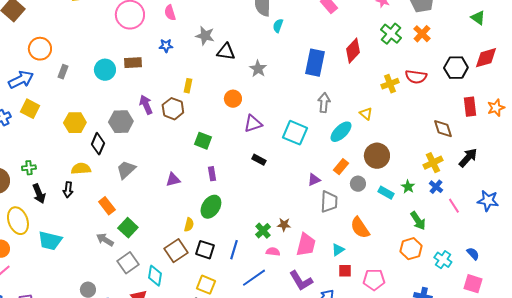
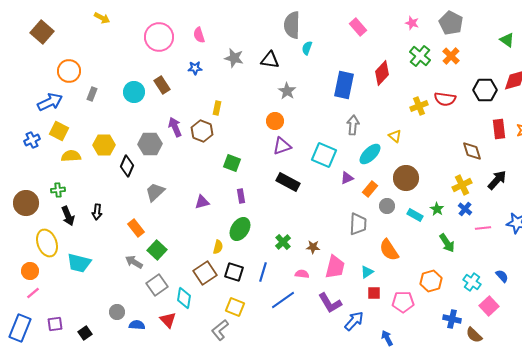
black triangle: (226, 52) -> (270, 60), moved
brown rectangle: (133, 63) -> (162, 85), turned 60
orange circle: (233, 99) -> (275, 121), moved
black rectangle: (259, 160) -> (288, 182), size x1.6
yellow semicircle: (81, 169) -> (71, 156), moved
purple triangle: (314, 180) -> (347, 178), moved
pink line: (454, 206) -> (483, 228), turned -63
green cross: (263, 231) -> (283, 242), moved
orange hexagon: (411, 249) -> (431, 281), moved
pink square: (473, 284) -> (489, 306), moved, turned 30

